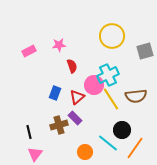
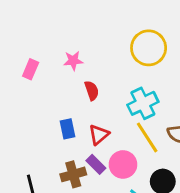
pink rectangle: (29, 51) -> (31, 69), turned -40
pink circle: (94, 85) -> (123, 164), moved
blue rectangle: (55, 93) -> (68, 129), turned -32

